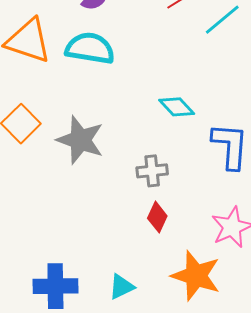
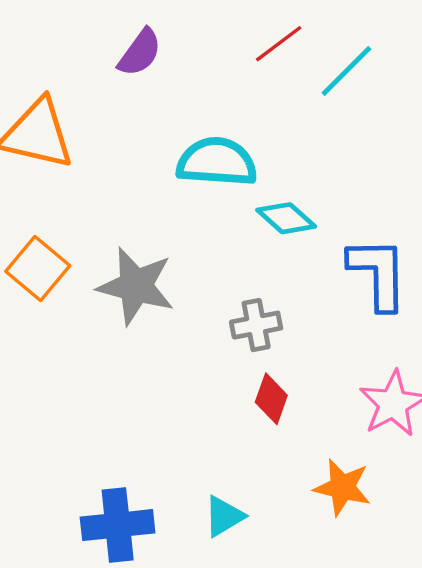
cyan semicircle: (90, 48) -> (217, 162), moved
orange star: (196, 276) -> (342, 487), size x0.7

